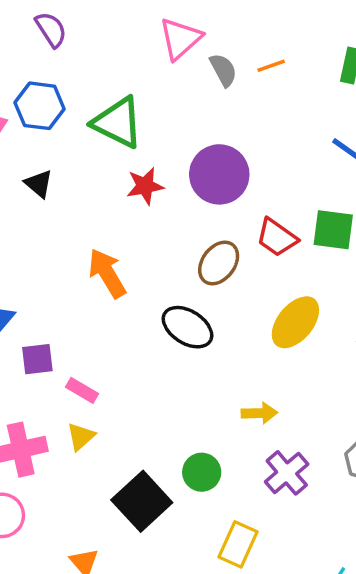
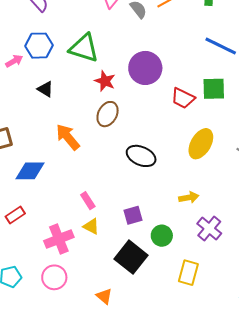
red star: (145, 186) -> (105, 81), turned -30
brown ellipse: (219, 263) -> (108, 114), moved
orange arrow: (107, 273) -> (68, 137), moved
purple square: (37, 359) -> (133, 215), moved
pink rectangle: (82, 390) -> (88, 201), turned 36
yellow triangle: (81, 436) -> (91, 226), turned -42

